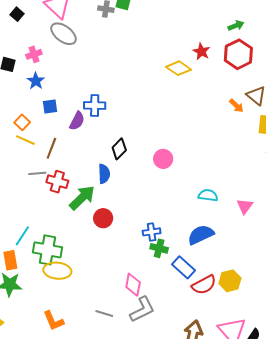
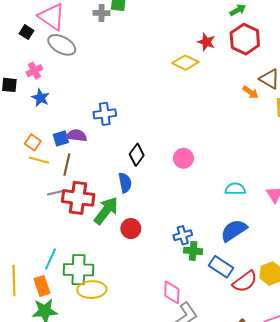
black square: (17, 14) -> (26, 32), moved
blue square: (50, 107) -> (61, 138), moved
purple semicircle: (77, 121) -> (77, 135), moved, turned -102
red cross: (57, 182) -> (78, 198), size x1.4

